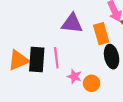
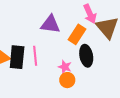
orange rectangle: (101, 34) -> (77, 34), turned 48
pink star: (74, 76) -> (65, 67), moved

